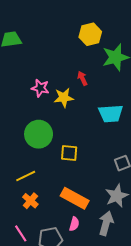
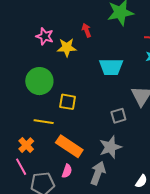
yellow line: (26, 176) -> (44, 122), moved, turned 30
pink line: (21, 233) -> (21, 167), moved

